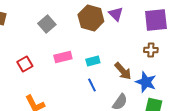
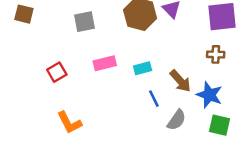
gray square: (47, 24) -> (85, 22), turned 30
blue line: (92, 85) -> (154, 99), moved

